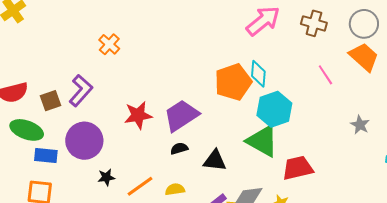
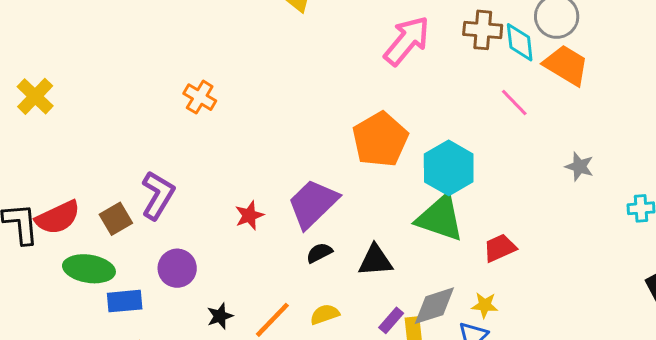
orange cross: (109, 44) -> (200, 97), moved
cyan diamond: (258, 74) -> (520, 42), moved
red star: (138, 115) -> (249, 215), size x0.7
purple circle: (84, 141) -> (177, 268), size x0.7
red trapezoid: (298, 168) -> (500, 248), size x0.7

